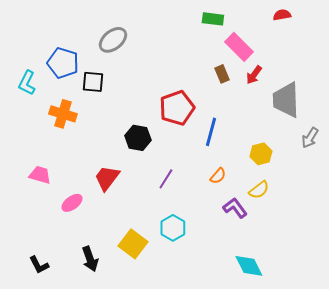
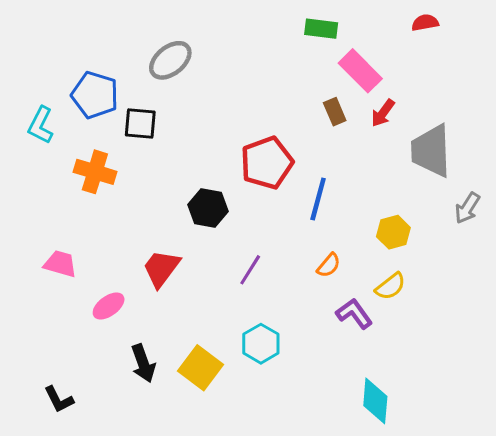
black arrow: (90, 259) -> (143, 363), moved
cyan diamond: (249, 266) -> (375, 401), turned 32

